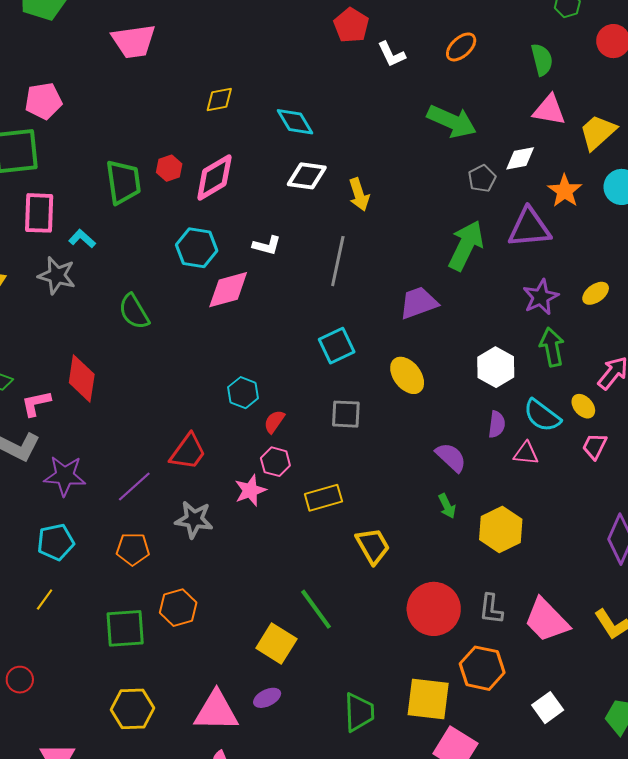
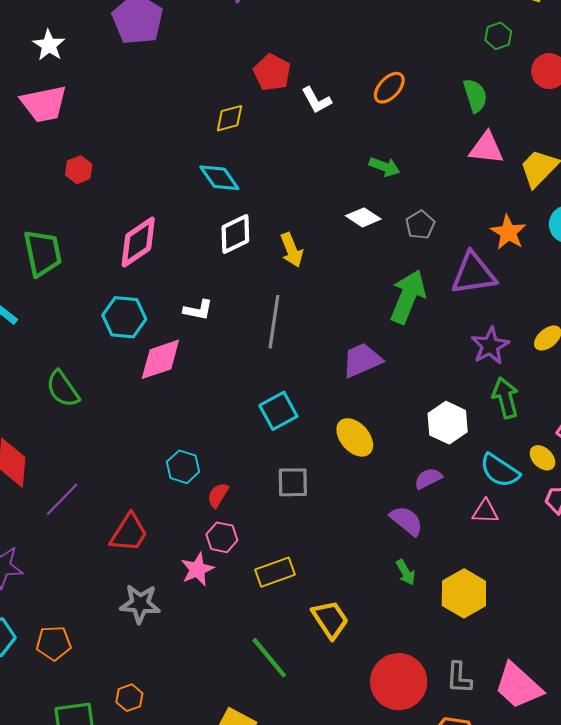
yellow diamond: (219, 100) -> (230, 118), moved
green arrow: (452, 121) -> (385, 167), size x0.6
white diamond: (520, 158) -> (363, 217), moved, turned 48
red hexagon: (169, 168) -> (79, 170), moved
white diamond: (307, 176) -> (235, 234), turned -30
purple semicircle: (497, 424) -> (428, 478), moved, turned -120
purple line: (134, 487) -> (62, 499), moved
orange pentagon: (133, 549) -> (54, 643), moved
orange hexagon: (178, 608) -> (129, 698), size x0.7
green line: (316, 609) -> (269, 658), moved

